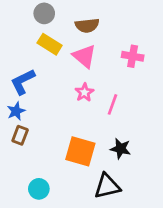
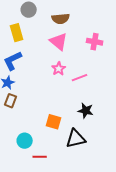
yellow rectangle: (50, 44) -> (17, 33), moved, turned 42
pink line: (113, 104) -> (80, 78), turned 49
orange square: (80, 151) -> (54, 122), moved, size x0.7

